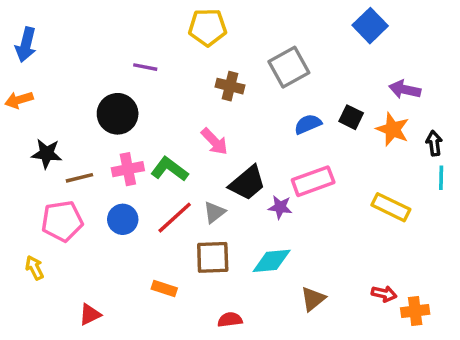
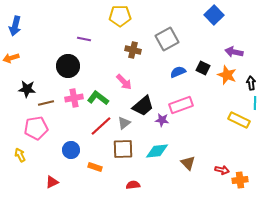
yellow rectangle: (391, 207) -> (239, 120), moved
blue circle: (123, 219) -> (71, 150), moved
brown triangle: (313, 299) -> (188, 163), moved, turned -35

